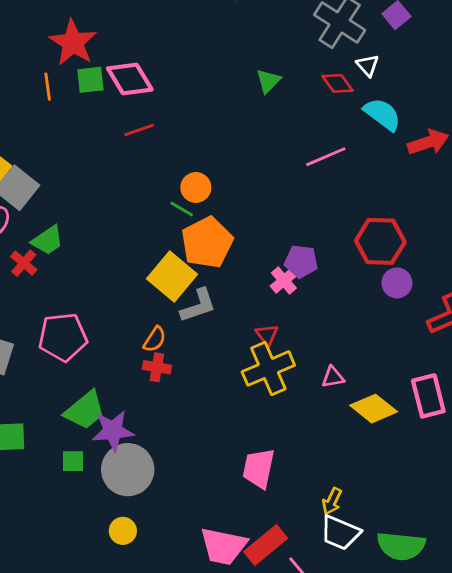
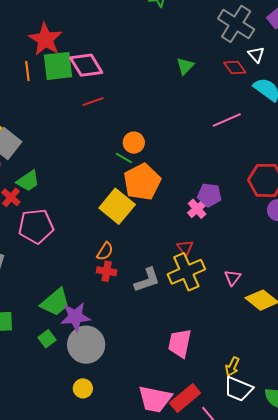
green square: (90, 80) -> (58, 66), size x1.5
gray L-shape: (198, 306) -> (147, 280), moved
pink pentagon: (63, 337) -> (36, 226), moved
pink triangle: (333, 377) -> (233, 278), turned -42
green square: (73, 461) -> (47, 339), turned -36

